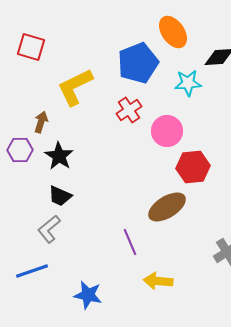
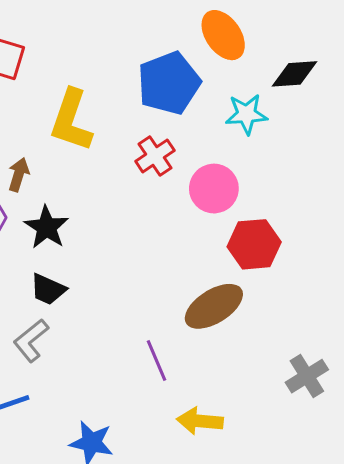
yellow L-shape: (75, 87) -> (71, 120), turned -45

